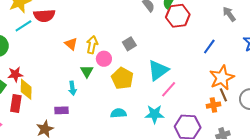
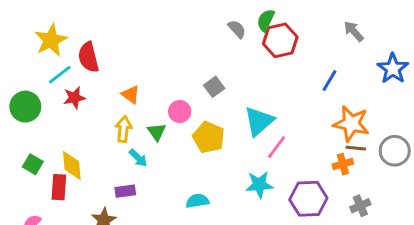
red semicircle: (44, 16) -> (89, 57), turned 85
yellow arrow: (92, 45) -> (123, 129), moved
red star: (15, 74) -> (74, 98), moved
orange star: (222, 78) -> (351, 124), turned -30
cyan arrow: (72, 88) -> (138, 158), turned -32
brown line: (223, 95) -> (356, 148), turned -56
cyan semicircle: (118, 113) -> (197, 201), moved

